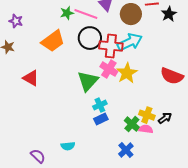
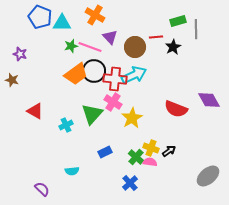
orange trapezoid: (53, 41) -> (76, 74), moved
yellow star: (127, 73) -> (132, 118), moved
cyan cross: (100, 105) -> (66, 125), moved
cyan semicircle: (68, 146) -> (72, 171), moved

